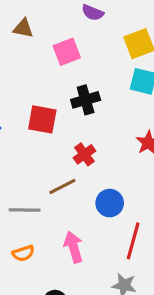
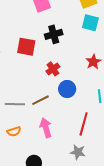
brown line: (62, 187) -> (41, 100), moved
blue circle: (110, 203) -> (67, 89), moved

